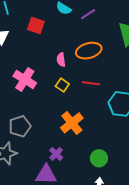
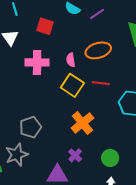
pink cross: (25, 79) -> (37, 62), moved, turned -30
yellow square: (62, 85) -> (72, 85), size x1.6
purple cross: (56, 154) -> (75, 155), moved

